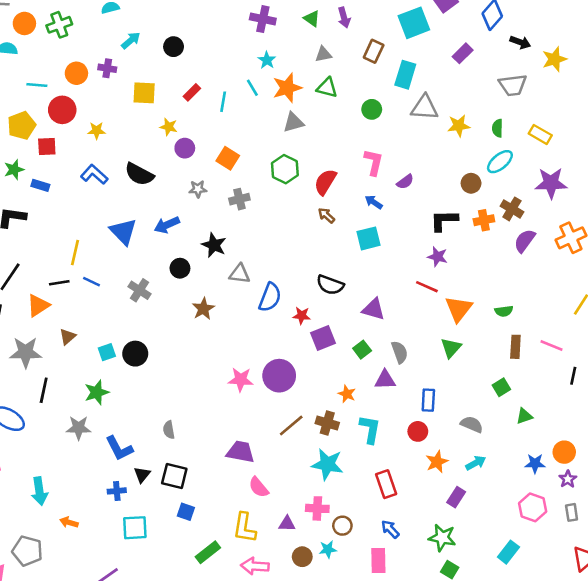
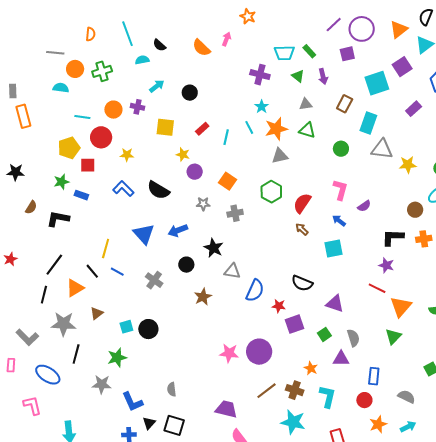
black line: (59, 283) -> (92, 271), turned 56

